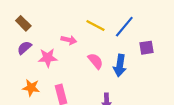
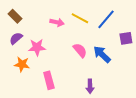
pink arrow: (69, 40) -> (57, 22), moved
blue arrow: (120, 65) -> (102, 54), turned 126
orange star: (31, 88) -> (22, 64), moved

